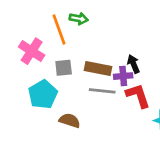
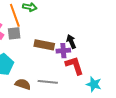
gray square: (64, 68) -> (14, 33), moved
gray line: (102, 91) -> (48, 82), moved

